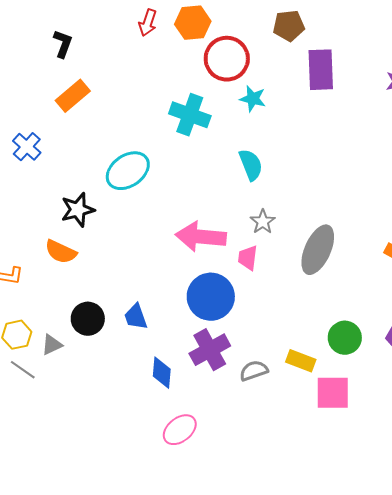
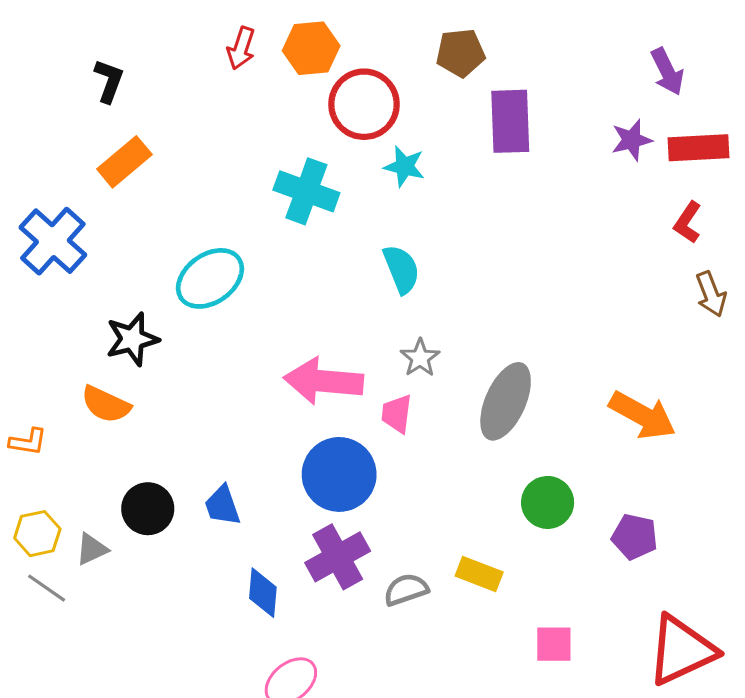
blue cross: (27, 147) -> (53, 241), size x1.5
green circle: (345, 338) -> (548, 502), moved
pink square: (333, 393) -> (554, 644), moved, size x0.7

